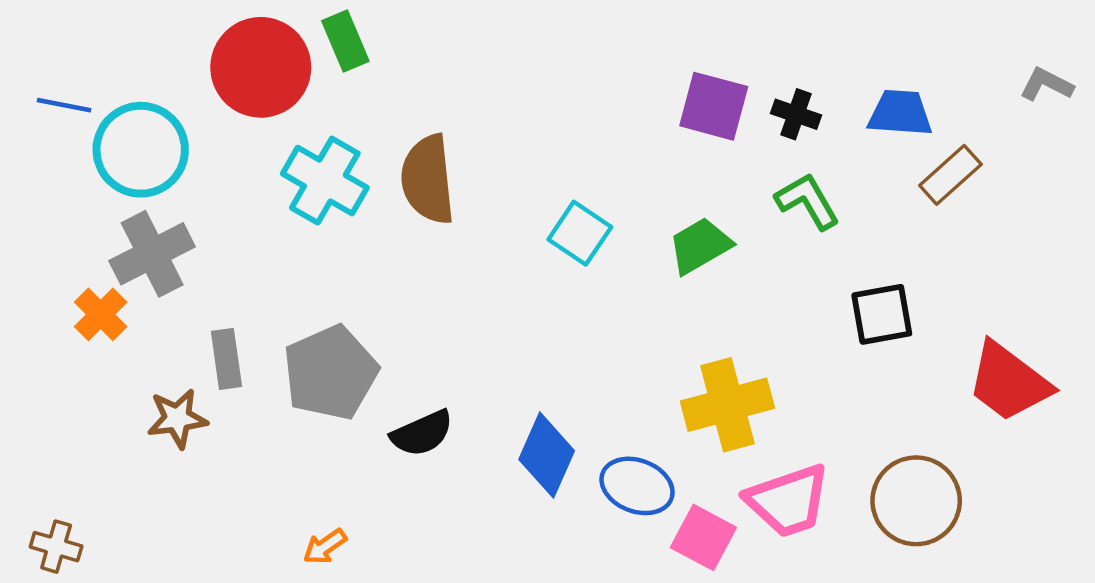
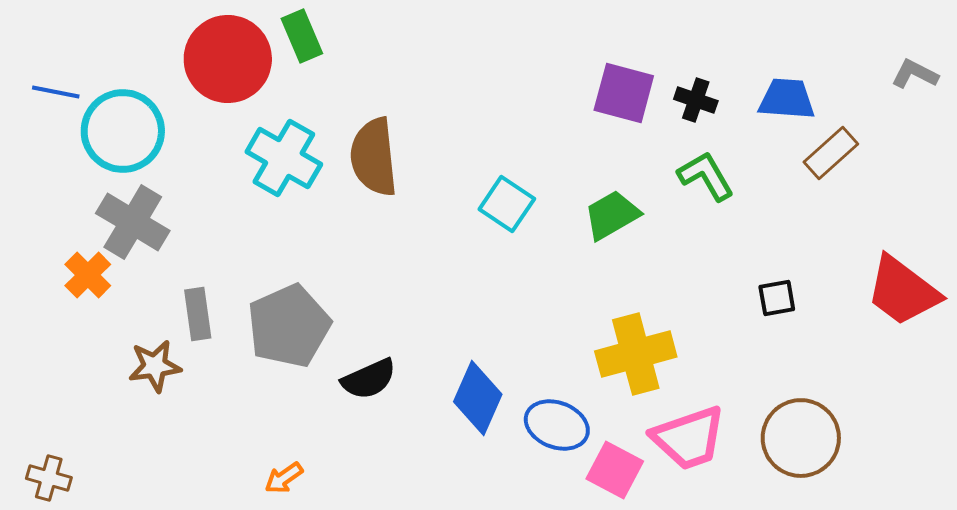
gray cross: (152, 254) -> (133, 222), turned -32
black square: (882, 314) -> (777, 298), moved, size x0.7
red trapezoid: (1009, 382) -> (903, 291), moved

